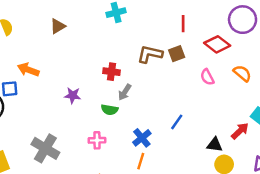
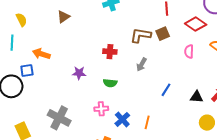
pink semicircle: (207, 77) -> (189, 52), turned 32
gray arrow: (125, 92) -> (141, 65), moved
blue cross: (142, 138) -> (122, 119), moved
black triangle: (215, 145) -> (197, 97), moved
orange line: (141, 161) -> (147, 122), moved

